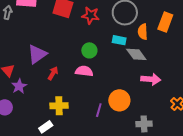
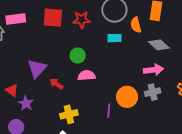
green circle: (89, 50) -> (78, 56), moved
gray diamond: (136, 54) -> (159, 45), moved
red arrow: (53, 73) -> (56, 84), turned -72
gray cross: (144, 124) -> (153, 92), moved

